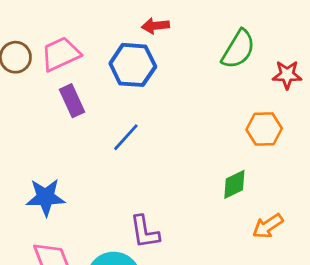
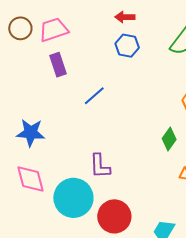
blue hexagon: (133, 65) -> (127, 46), moved, size x0.7
green diamond: (234, 184) -> (169, 139), turned -35

